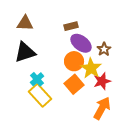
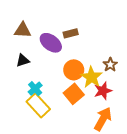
purple ellipse: (81, 43) -> (51, 43), moved
brown star: (104, 49) -> (110, 65), moved
black triangle: (25, 52) -> (23, 60), size x0.6

